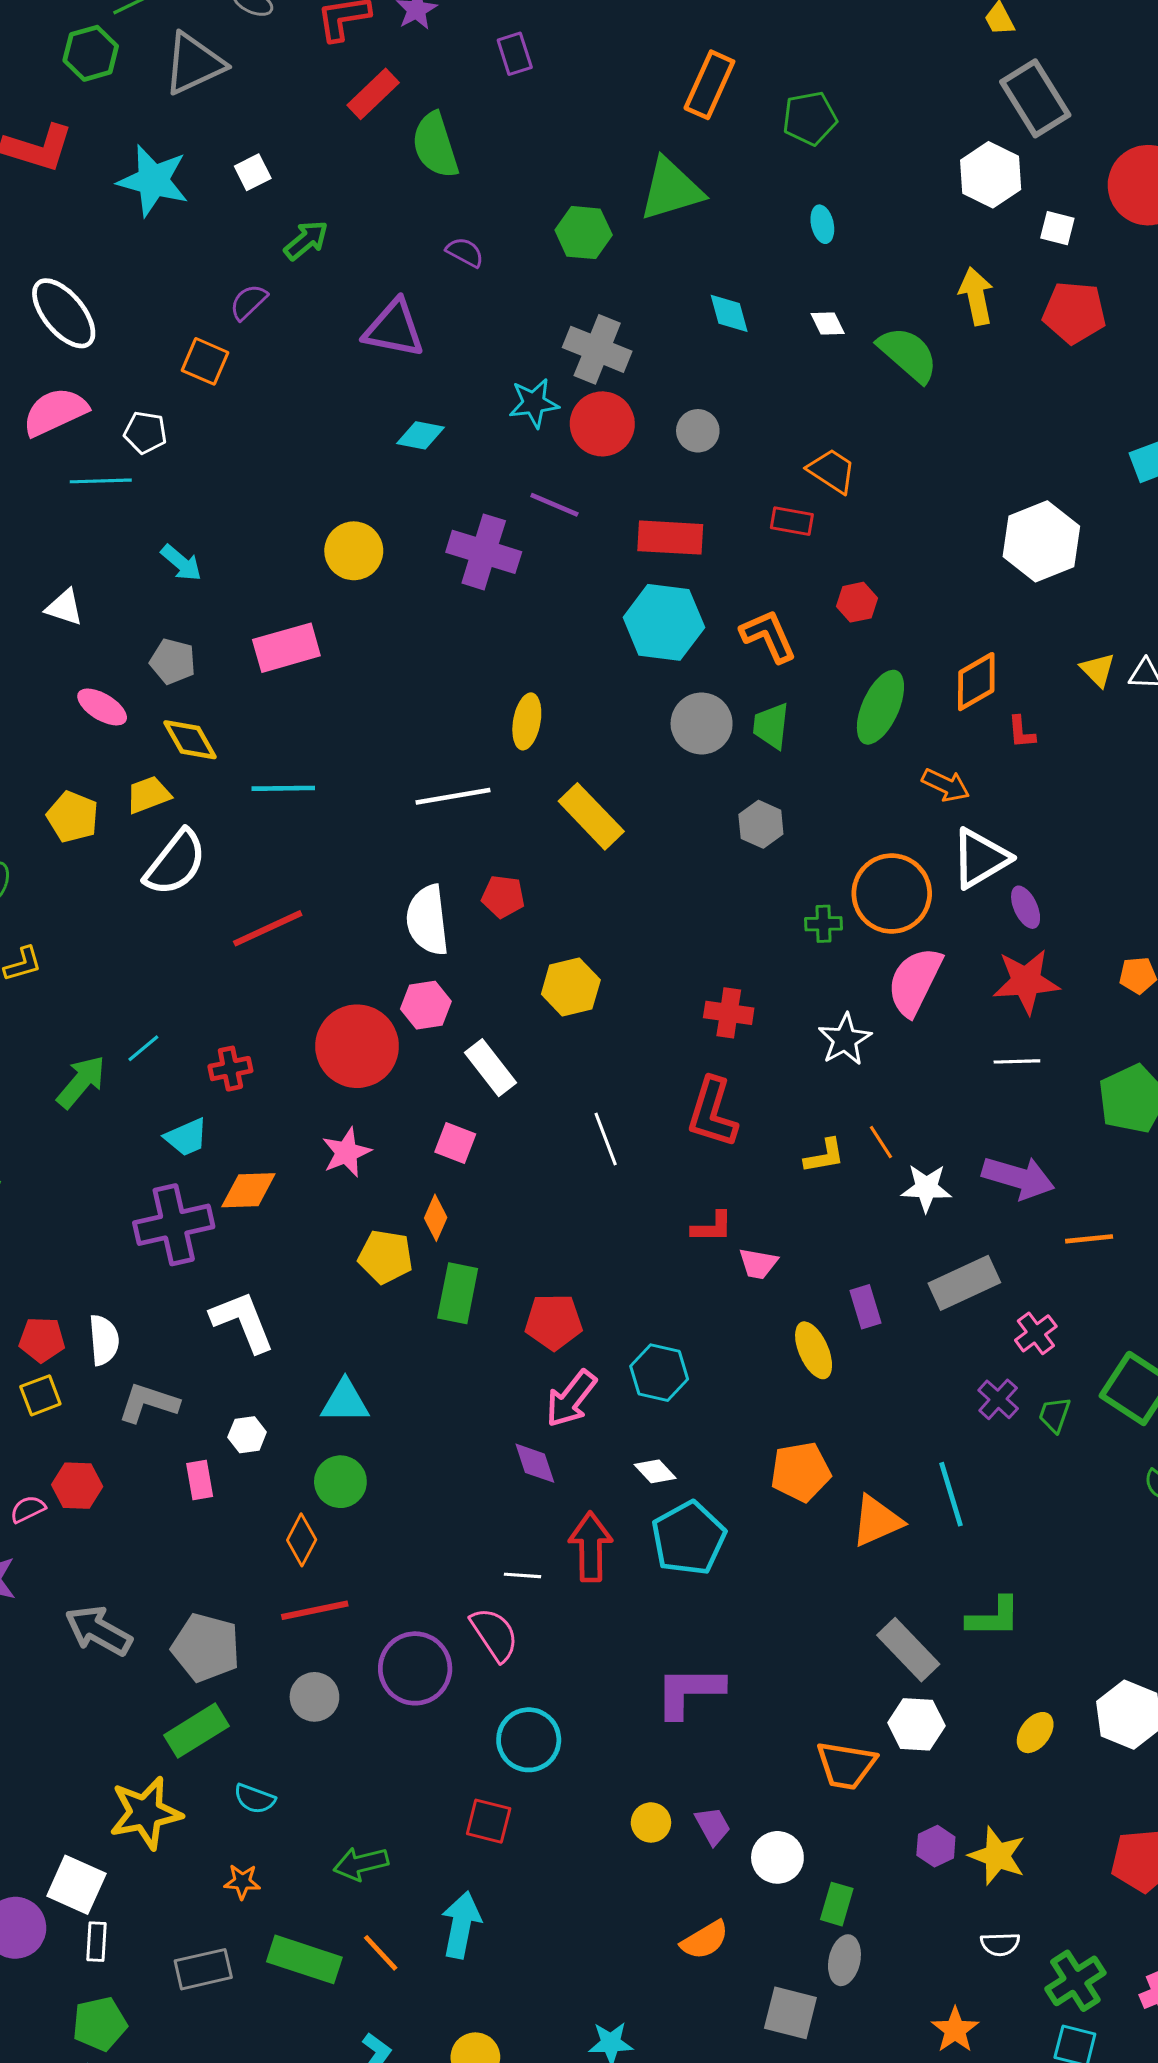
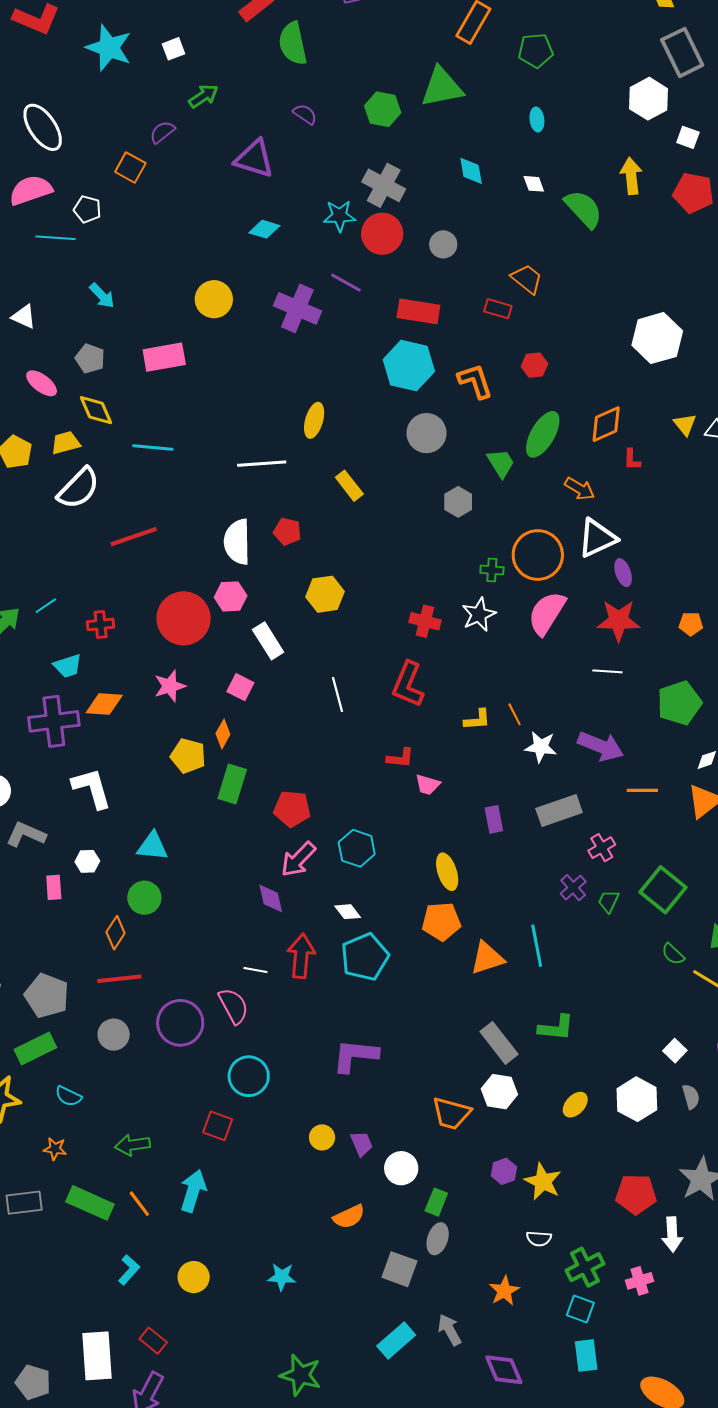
green trapezoid: (771, 726) -> (501, 463), moved, turned 136
yellow rectangle: (591, 816) -> (349, 486), size x0.7
white star: (845, 1039) -> (479, 615), moved
yellow ellipse: (814, 1350) -> (447, 872), moved

